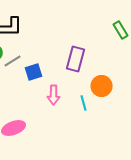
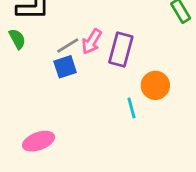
gray line: (13, 61) -> (68, 46), moved
pink arrow: (54, 95) -> (92, 42), moved, turned 30

